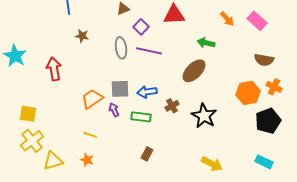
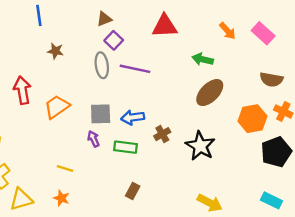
purple square: (141, 27) -> (114, 40), moved
brown ellipse: (194, 71) -> (210, 93), moved
orange trapezoid: (92, 99) -> (57, 107), moved

